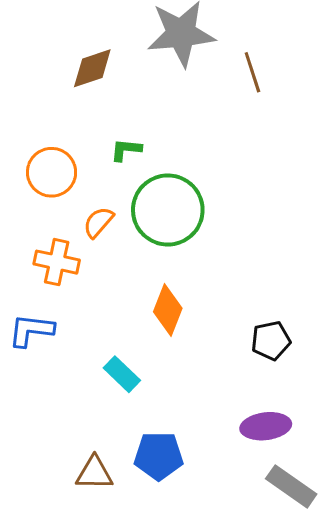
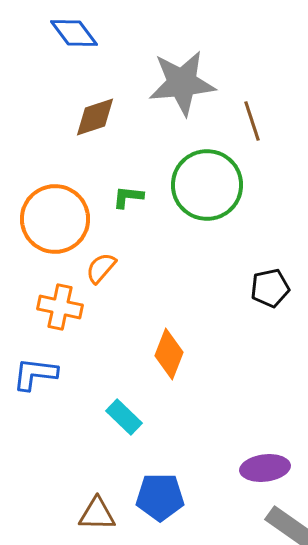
orange circle: (52, 172) -> (55, 219), size x1.4
green circle: (168, 210) -> (207, 185), moved
black pentagon: (271, 341) -> (270, 288), moved

